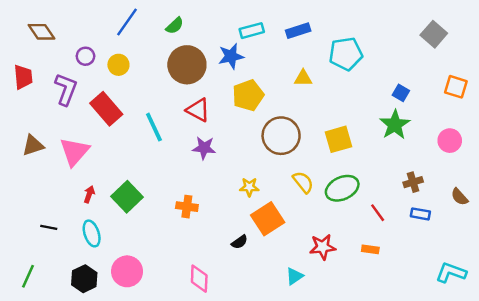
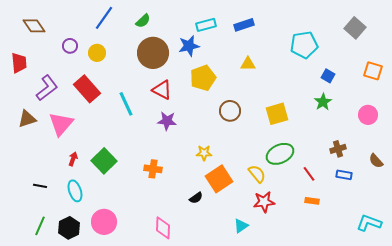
cyan pentagon: (346, 54) -> (304, 45), moved
purple L-shape: (66, 89) -> (47, 88), moved, turned 32
green star: (395, 125) -> (323, 102), size x0.7
brown circle: (281, 136) -> (230, 111), size x0.7
yellow semicircle: (303, 182) -> (257, 174), moved
orange rectangle: (370, 249) -> (312, 201), moved
green line: (28, 276) -> (40, 226), moved

